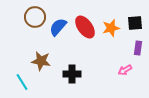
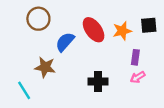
blue semicircle: (58, 27) -> (65, 42), moved
purple rectangle: (138, 48) -> (135, 57), moved
black cross: (72, 74) -> (98, 82), moved

